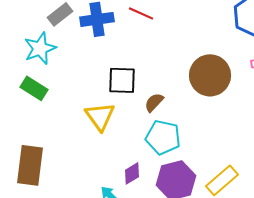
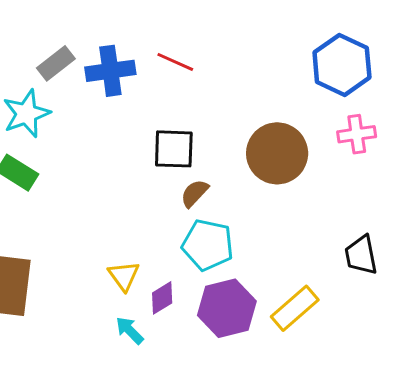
black square: (122, 80) -> (174, 149), moved
yellow triangle: (100, 116) -> (124, 276), moved, size x0.7

